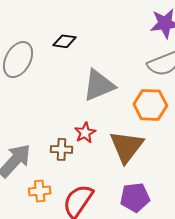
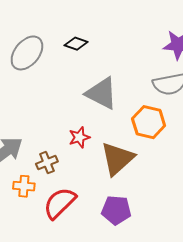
gray triangle: (99, 85) -> (102, 93), turned 39
brown cross: (62, 149) -> (47, 163), moved, turned -35

